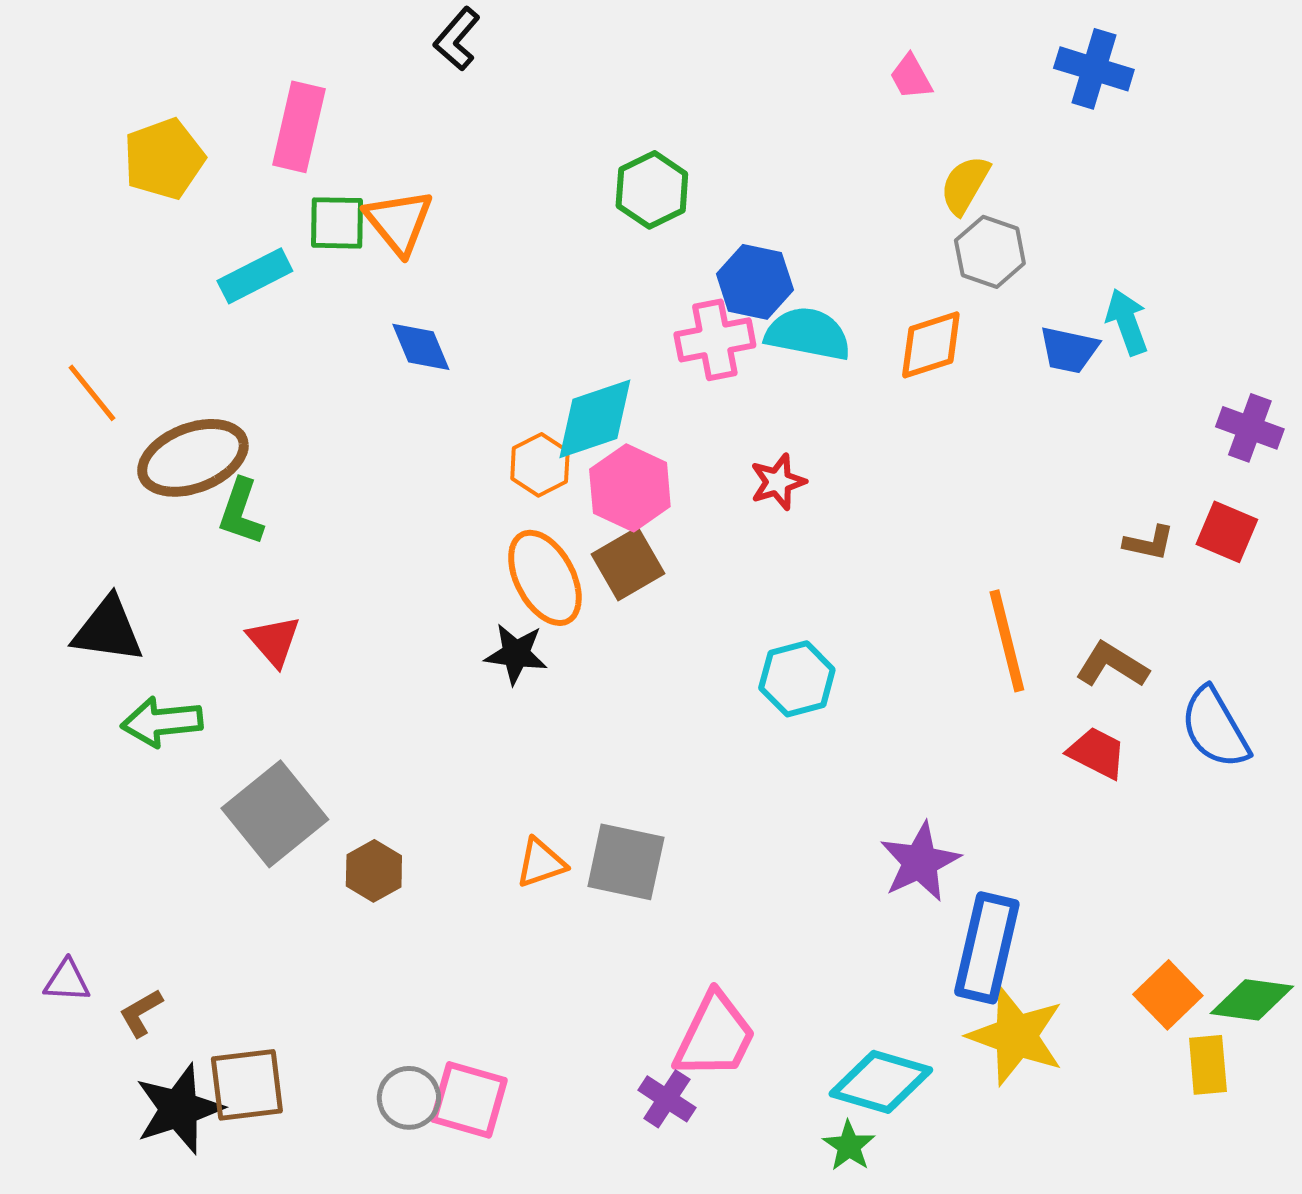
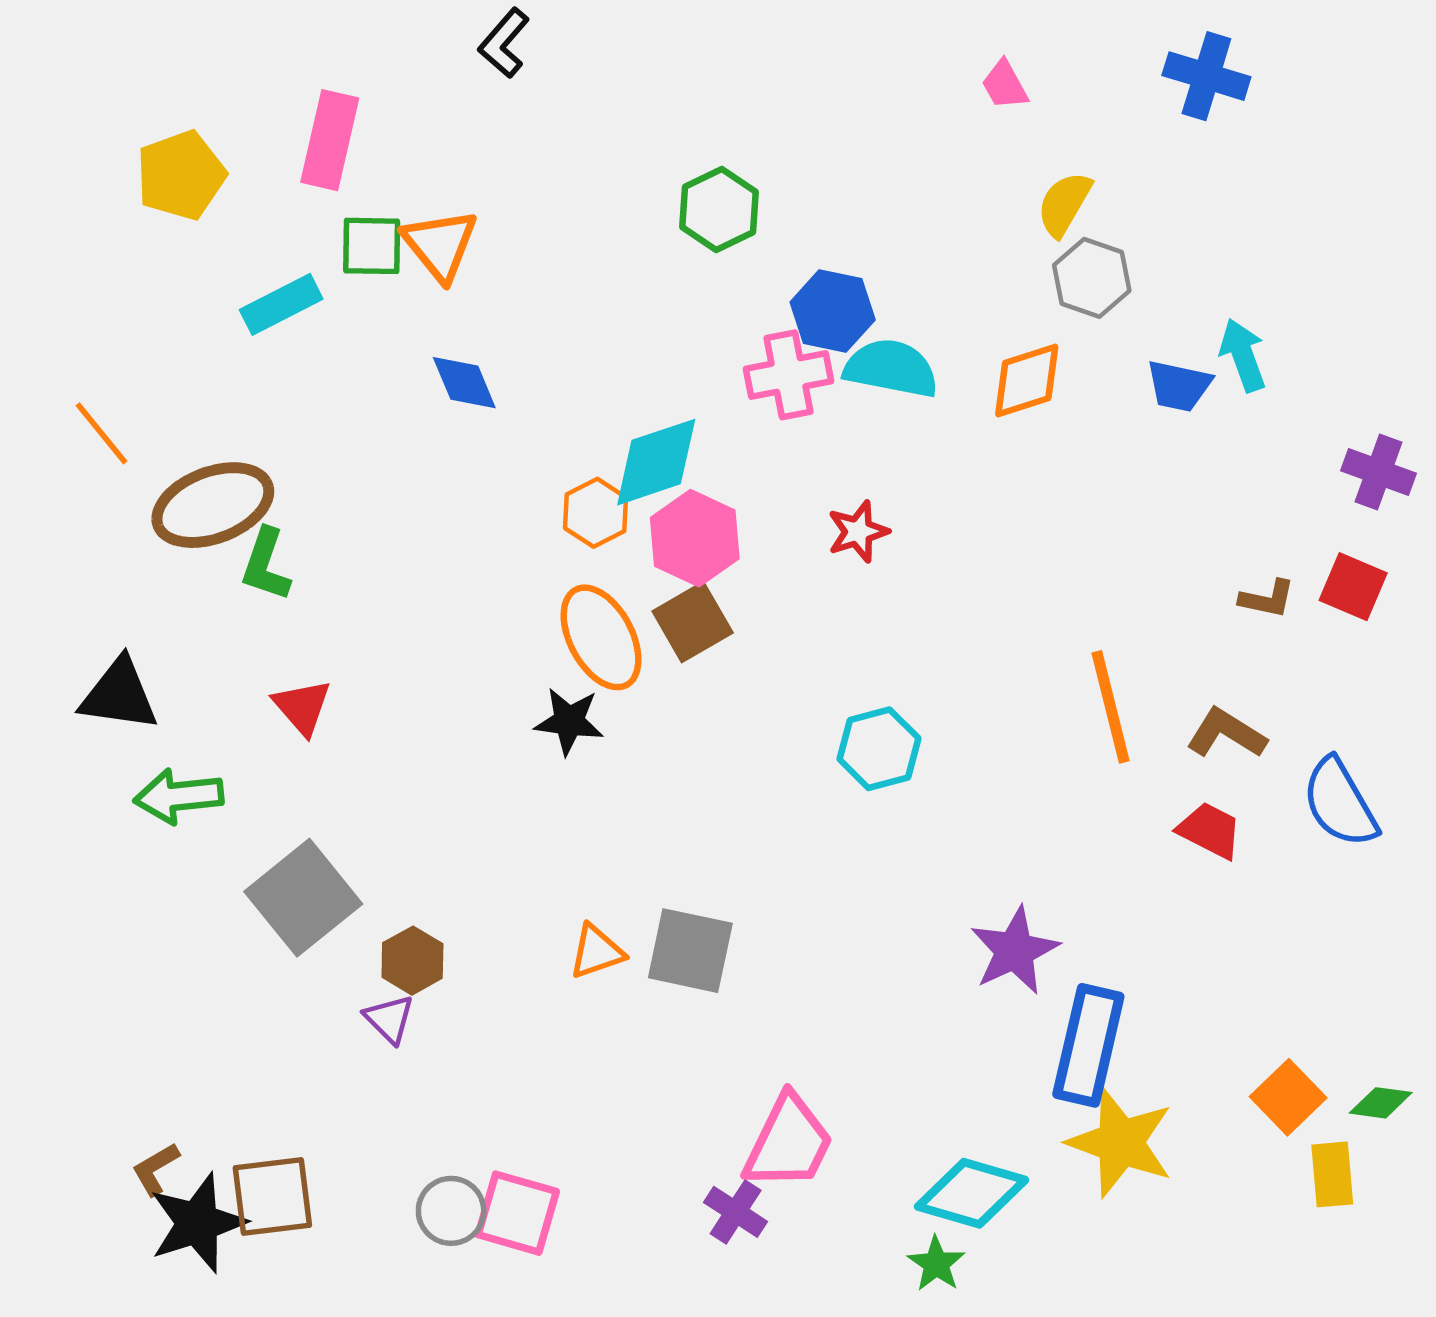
purple triangle: (67, 981) -> (389, 1019), moved, turned 42
green diamond: (1252, 1000) -> (1381, 1103), size x0.7
brown L-shape: (141, 1013) -> (155, 1169), moved

